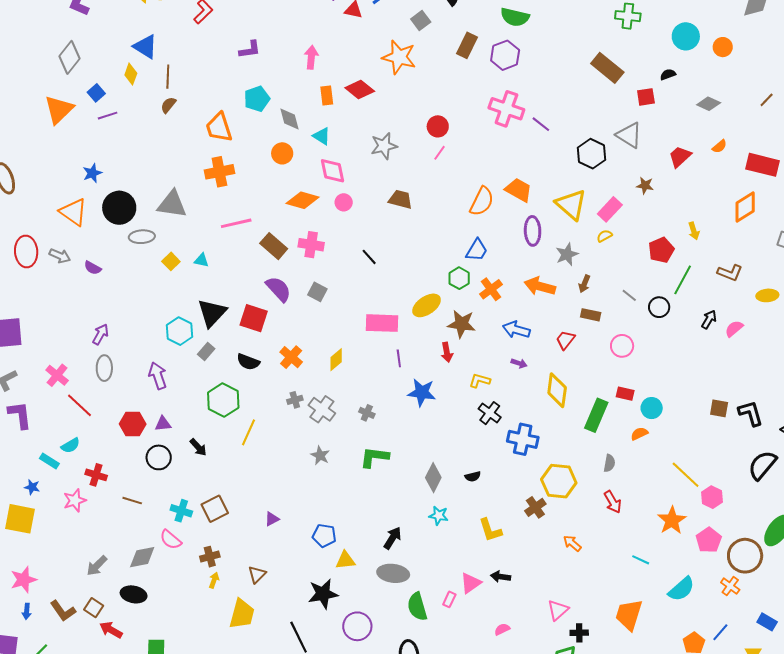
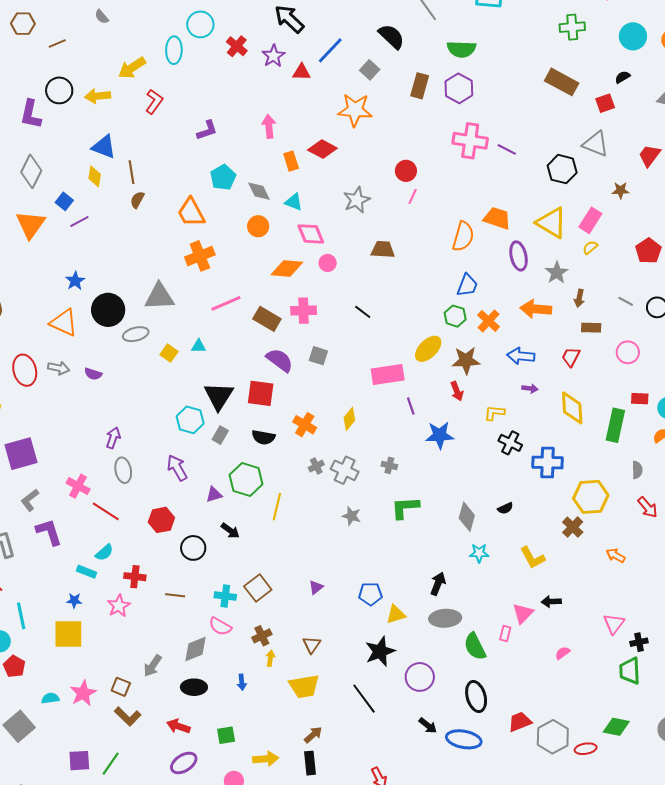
purple triangle: (163, 424) -> (214, 495), moved
brown square: (94, 608) -> (121, 687), moved
blue arrow: (27, 611) -> (242, 682), moved
yellow trapezoid: (242, 614) -> (304, 686), turned 76

